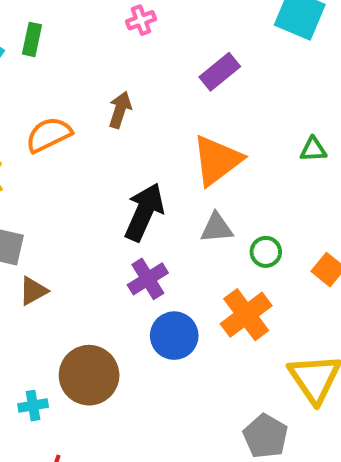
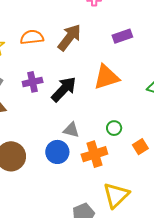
brown arrow: (120, 110) -> (69, 37), size x1.6
gray triangle: (217, 228) -> (71, 130), moved
purple cross: (148, 279) -> (33, 82), moved

